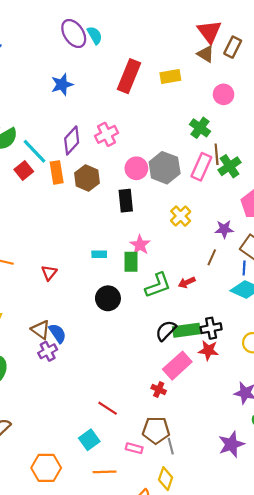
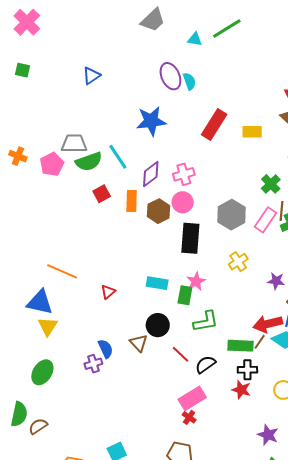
blue star: (62, 84) -> (151, 121), size x1.4
cyan line: (34, 151) -> (118, 157), moved
pink circle: (136, 168) -> (183, 202), moved
black rectangle: (126, 201) -> (190, 238), size x1.4
cyan rectangle: (99, 254) -> (157, 283), size x1.5
brown line: (212, 257) -> (260, 342), moved
red arrow: (187, 282) -> (268, 324), moved, size x1.8
brown triangle: (41, 330) -> (139, 343), moved
green rectangle: (186, 330) -> (241, 346), moved
pink rectangle: (177, 366) -> (192, 398), moved
red line: (108, 408) -> (181, 354), moved

